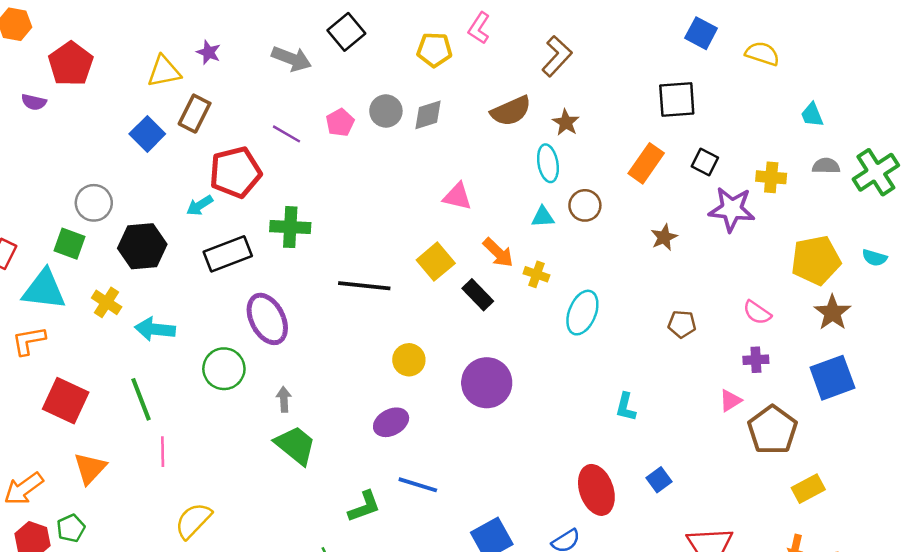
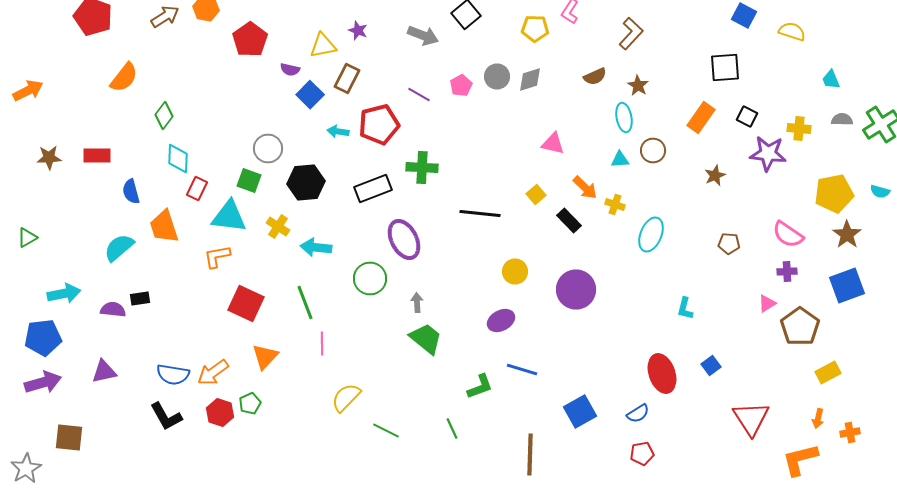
purple semicircle: (34, 102) -> (290, 70), moved
brown semicircle: (511, 111) -> (595, 76), size x0.7
cyan arrow: (200, 205) -> (338, 132), moved, turned 40
yellow square: (436, 262) -> (536, 194), size x0.7
pink semicircle: (757, 313) -> (788, 234), size x1.4

